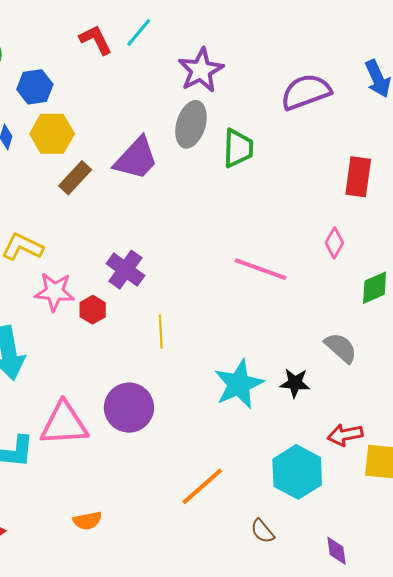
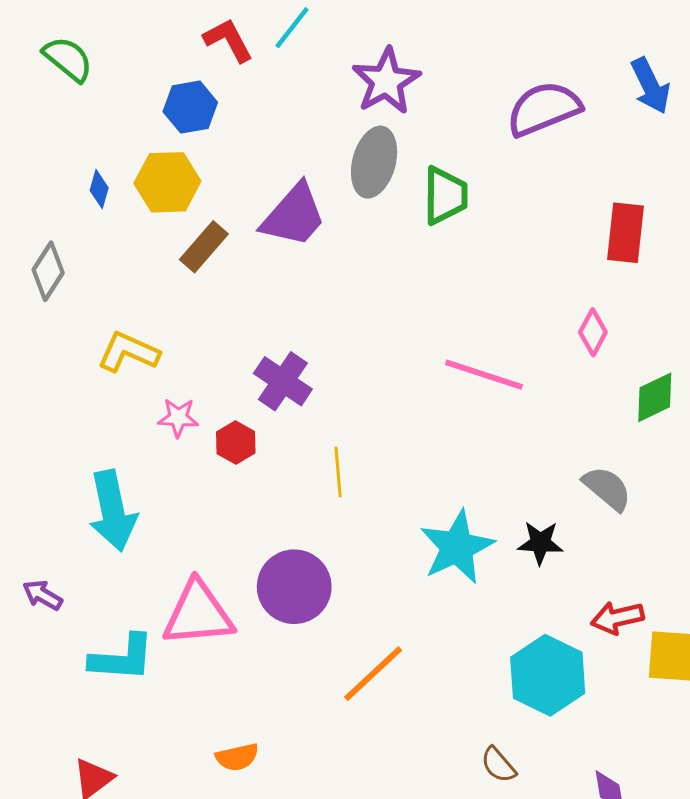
blue hexagon: (35, 87) -> (190, 107), moved
pink star: (55, 292) -> (178, 418), size x0.7
orange line: (202, 486) -> (373, 674), moved

